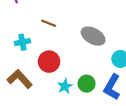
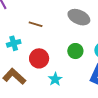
gray ellipse: (93, 36) -> (79, 17), moved
green circle: (87, 84) -> (75, 51), moved

